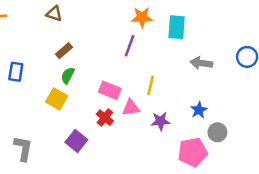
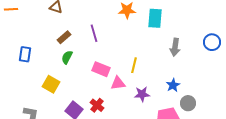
purple line: (130, 46) -> (94, 33), moved, turned -36
gray arrow: (201, 63) -> (175, 47), turned -90
yellow square: (57, 99) -> (51, 84), moved
red cross: (105, 118) -> (97, 105), moved

